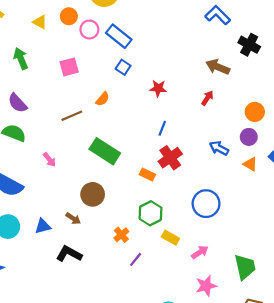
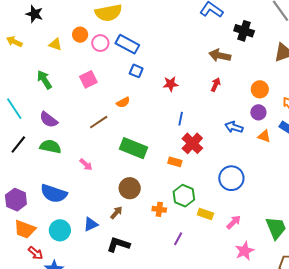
orange semicircle: (103, 99) -> (123, 102), turned 32
brown arrow: (73, 218) -> (116, 213), turned -72
orange cross: (121, 235) -> (159, 209), moved, turned -32

